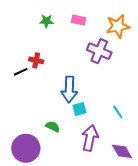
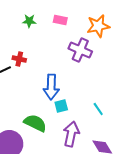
green semicircle: (53, 127) -> (35, 123), size x1.6

